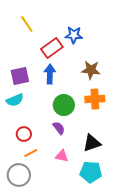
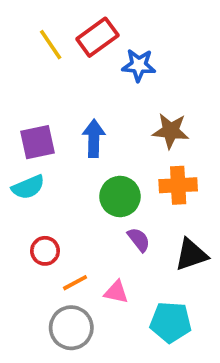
red rectangle: (52, 48) -> (97, 37), moved
purple semicircle: (59, 128) -> (139, 240), moved
black triangle: (92, 143) -> (191, 255), moved
orange line: (31, 153) -> (75, 283), moved
gray circle: (19, 175) -> (71, 328), moved

